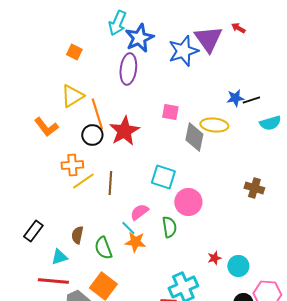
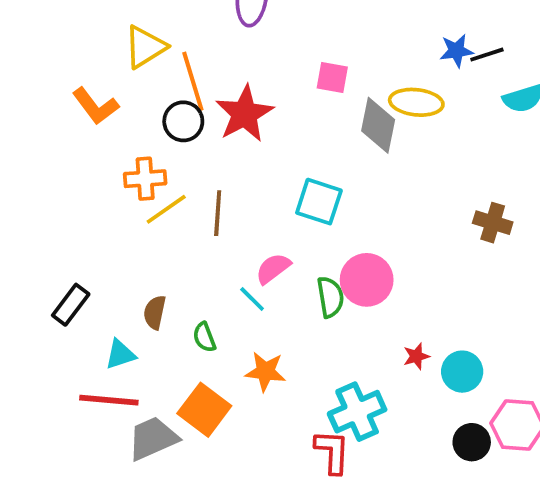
pink circle: (188, 202) -> (367, 280), moved
orange star: (135, 242) -> (265, 372), moved
green semicircle: (103, 248) -> (204, 337), size x0.7

